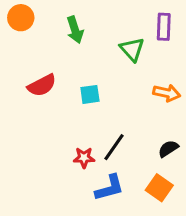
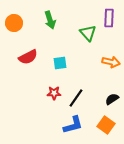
orange circle: (21, 18) -> (14, 23), moved
red star: (84, 158) -> (54, 93), moved

